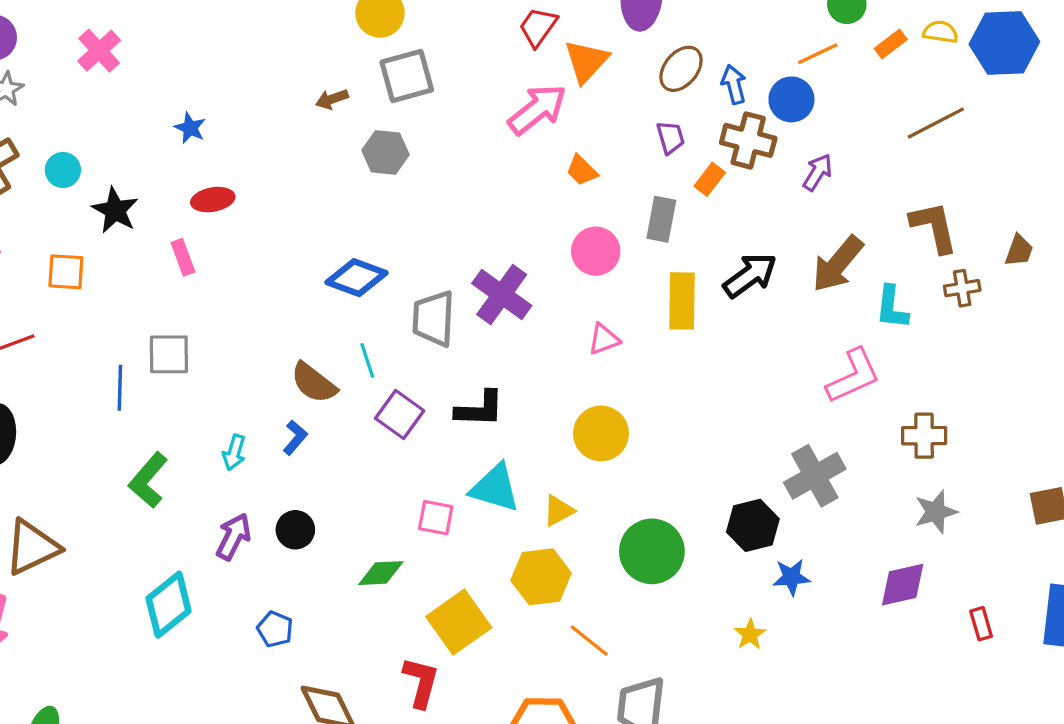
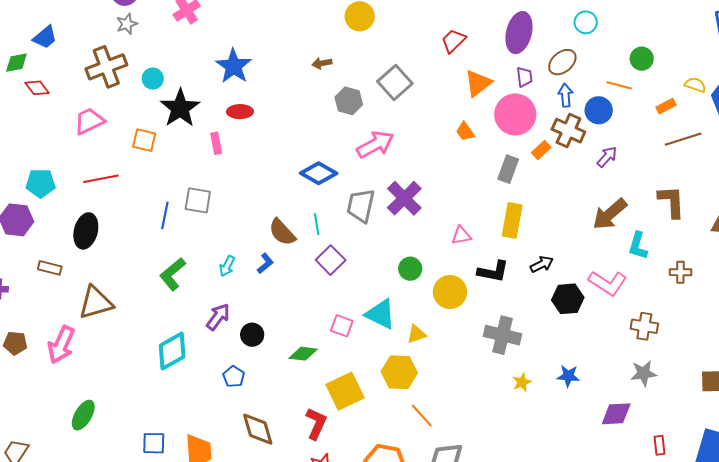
orange rectangle: (891, 44) -> (666, 106), moved
orange line: (818, 54) -> (619, 85), turned 30
orange triangle: (586, 61) -> (478, 83), moved
brown ellipse: (681, 69) -> (562, 62), moved
gray square: (407, 76) -> (395, 82), moved, turned -36
pink arrow: (537, 109) -> (375, 144), moved
blue star: (190, 128) -> (234, 66), size x1.8
purple trapezoid: (670, 137) -> (524, 77), moved
black star: (115, 210) -> (180, 108), size x1.4
pink circle: (596, 251) -> (515, 114), moved, size x1.4
black arrow: (750, 275) -> (542, 264), moved, size x0.7
brown cross: (962, 288) -> (680, 272), moved
pink L-shape: (853, 376) -> (608, 283), turned 48
black L-shape: (480, 409) -> (493, 271), moved
gray cross: (815, 476) -> (503, 335), moved, turned 33
black hexagon: (753, 525) -> (568, 299), moved
black circle: (295, 530) -> (252, 335), moved
green circle: (652, 551) -> (410, 269), moved, size x0.6
blue star: (791, 577) -> (568, 376), moved
yellow star: (750, 634) -> (522, 382), moved

